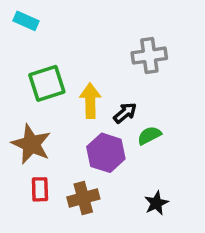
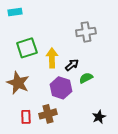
cyan rectangle: (26, 21) -> (15, 12), turned -32
red rectangle: (40, 189) -> (26, 117), moved
black star: (156, 203) -> (99, 117), moved

